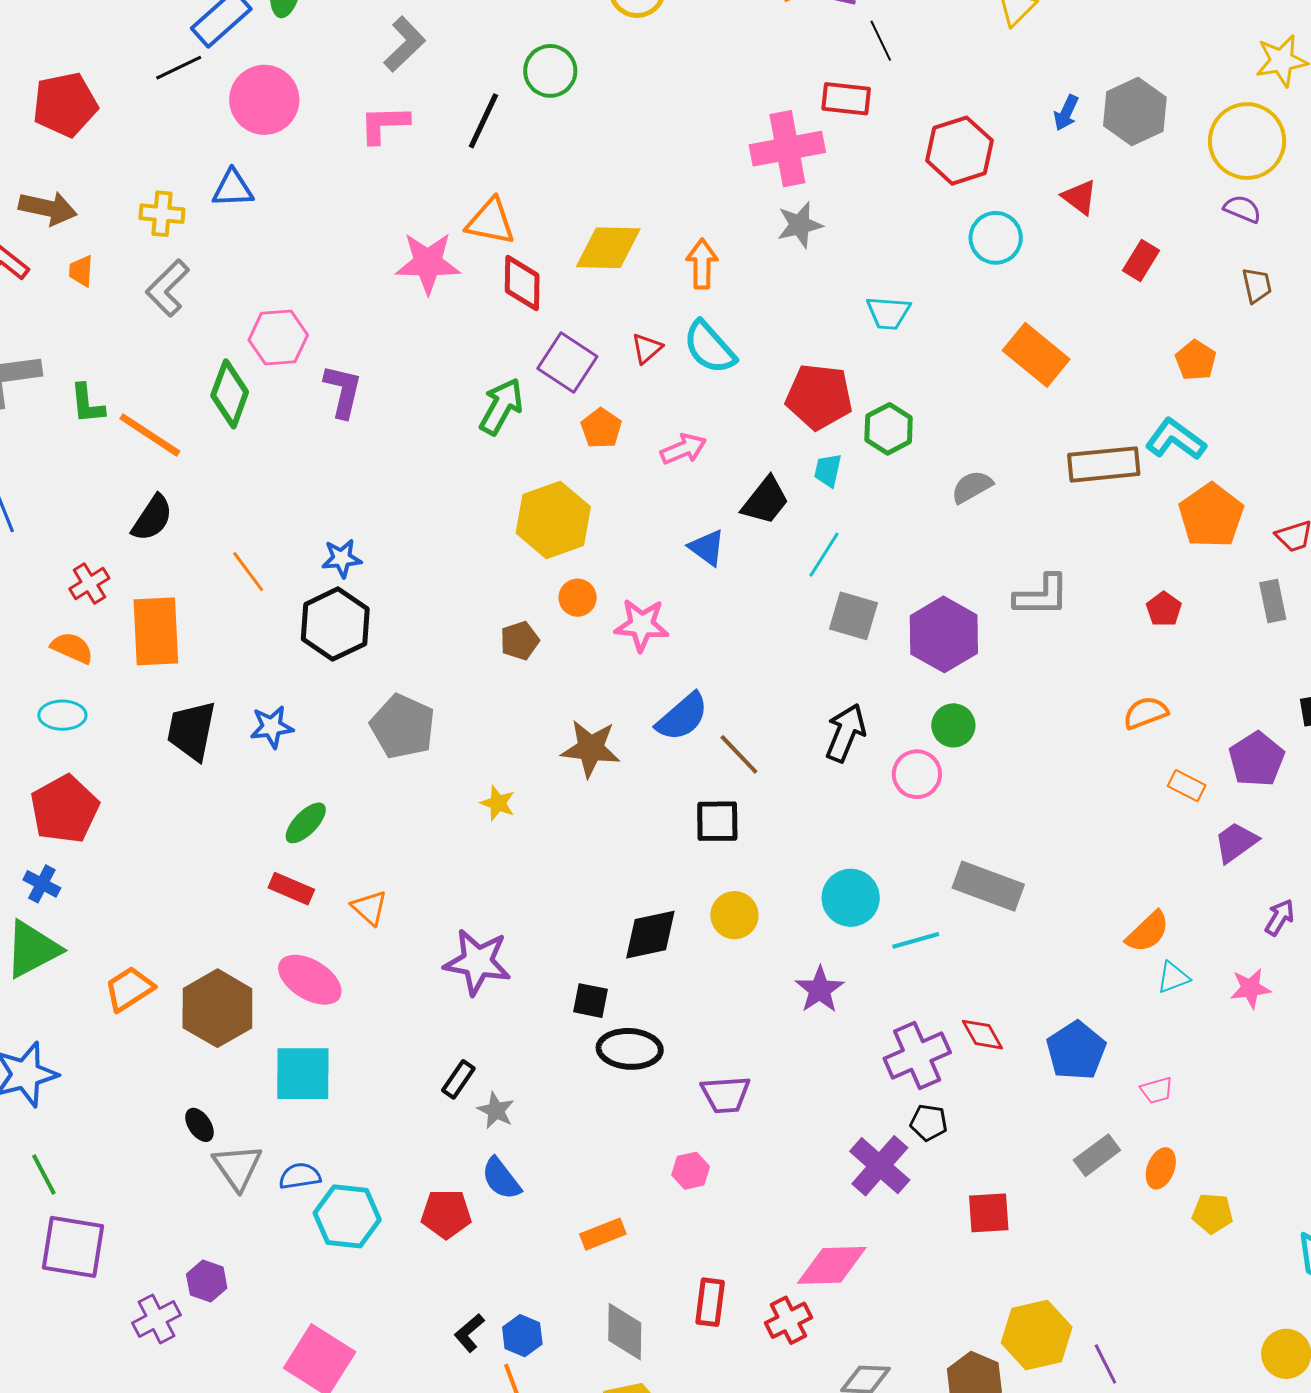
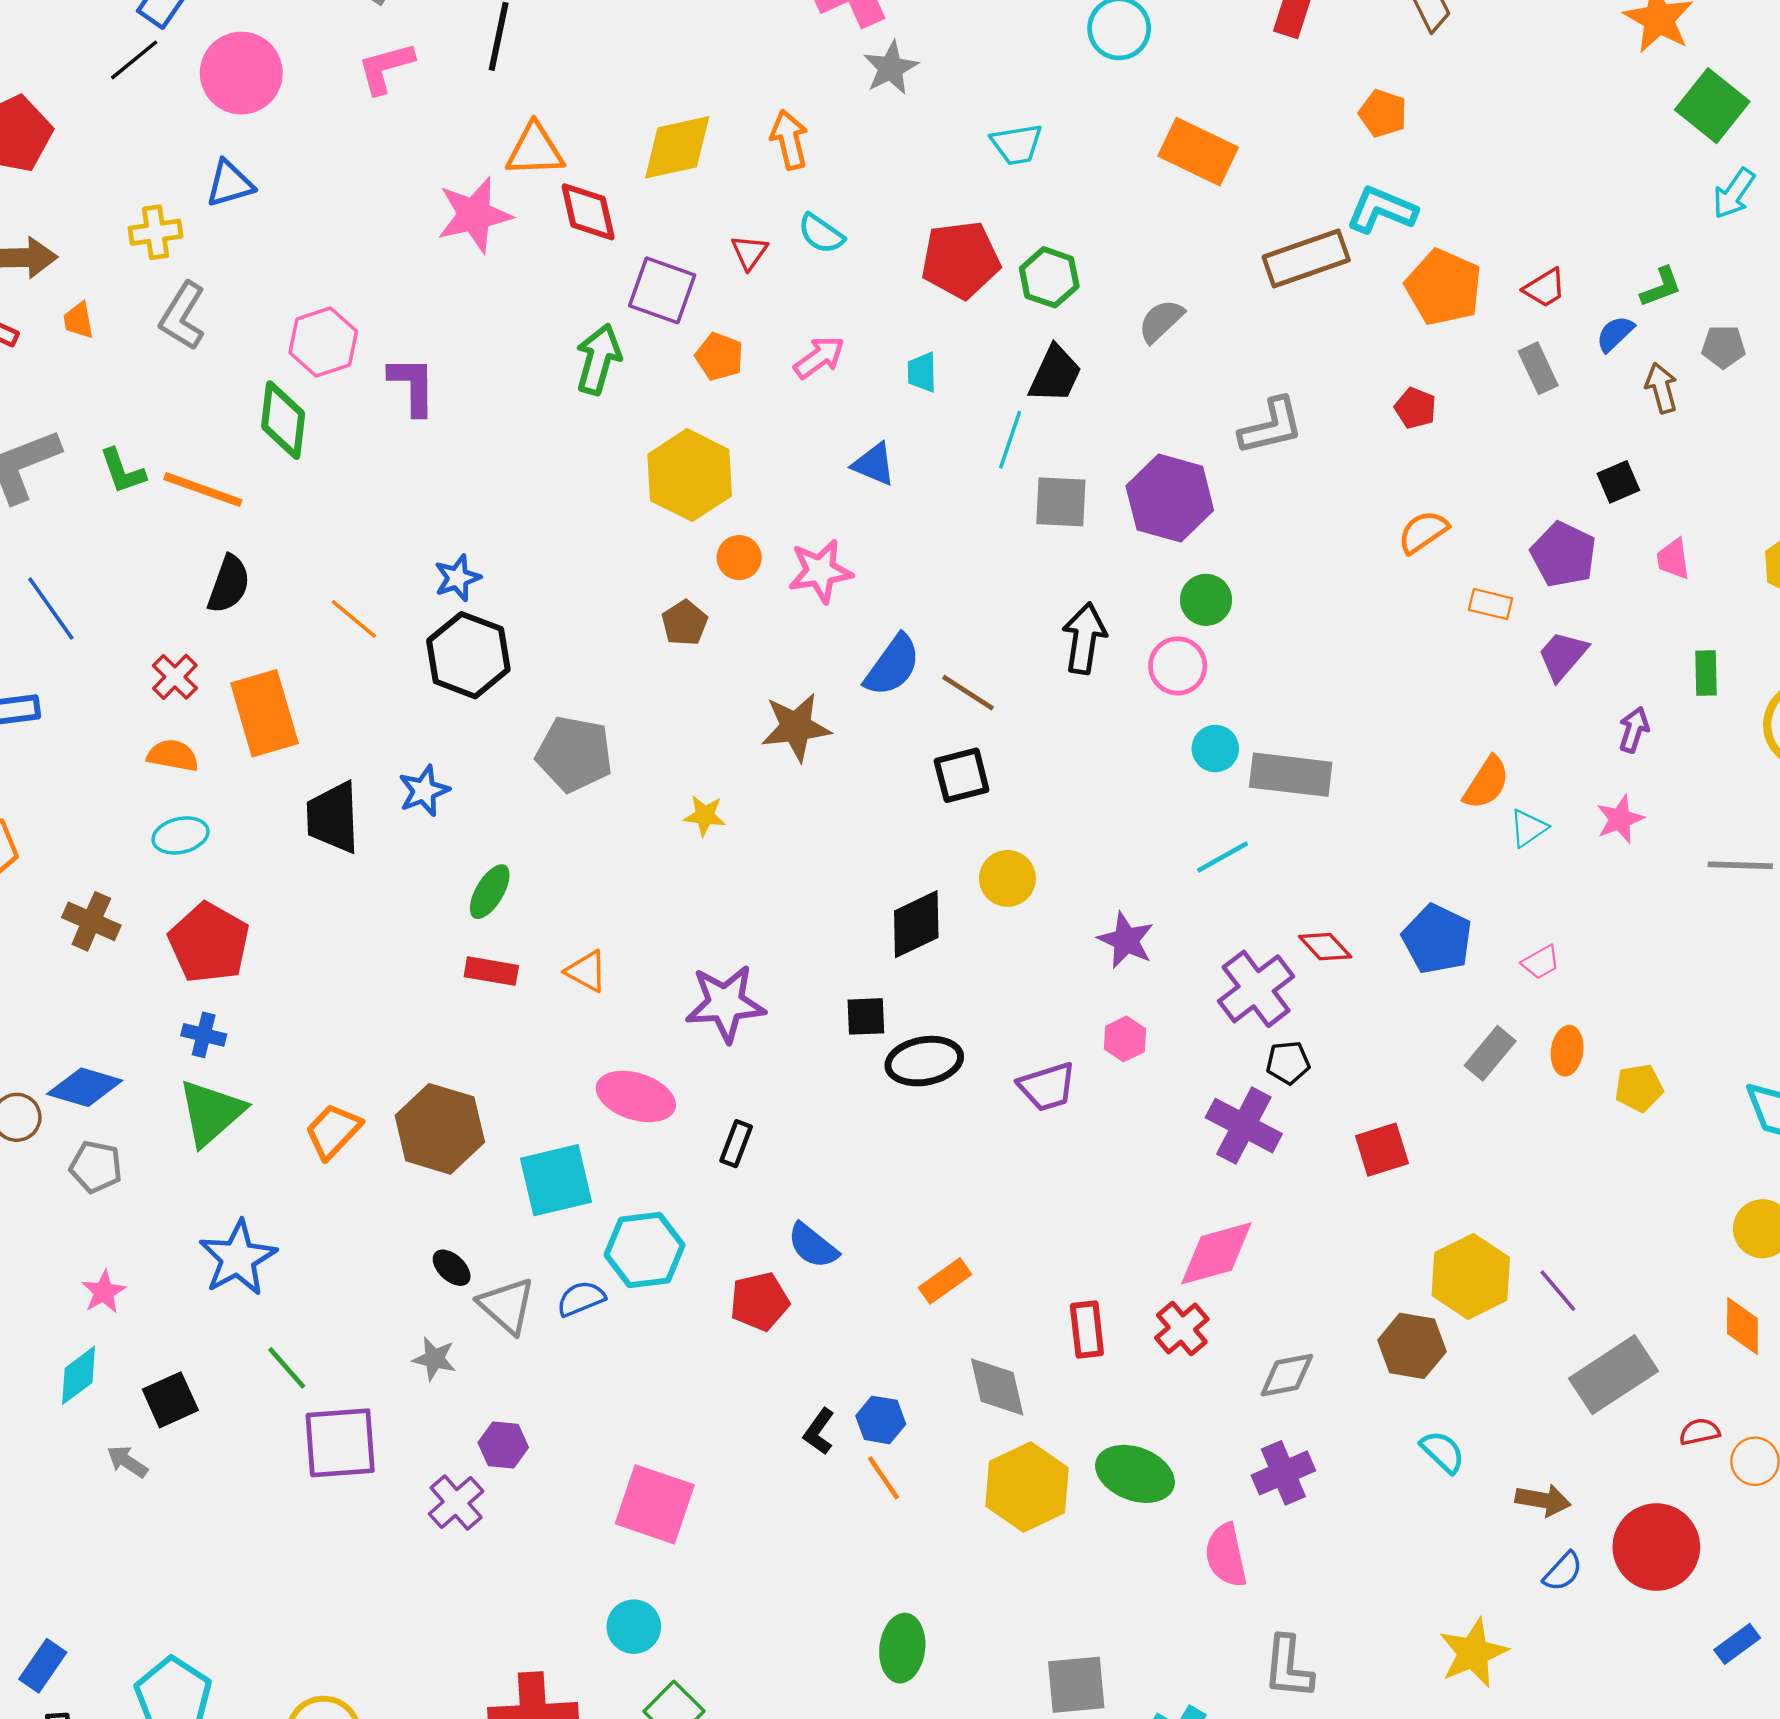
cyan semicircle: (709, 347) -> (821, 234), size x0.7
cyan trapezoid: (828, 470) -> (922, 372), moved
black trapezoid: (765, 501) -> (1055, 374), moved
cyan circle: (851, 898) -> (1215, 749), moved, size x0.7
pink ellipse: (310, 980) -> (636, 1096), moved
gray star: (496, 1110) -> (434, 1359), moved
pink hexagon: (691, 1171) -> (1125, 1039), moved
cyan hexagon: (347, 1216) -> (644, 1250), moved

